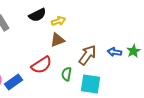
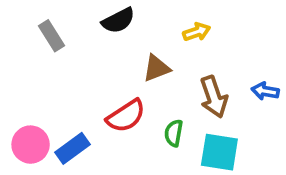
yellow arrow: (58, 21) -> (197, 32), moved
brown arrow: (87, 55) -> (214, 97), turned 125

